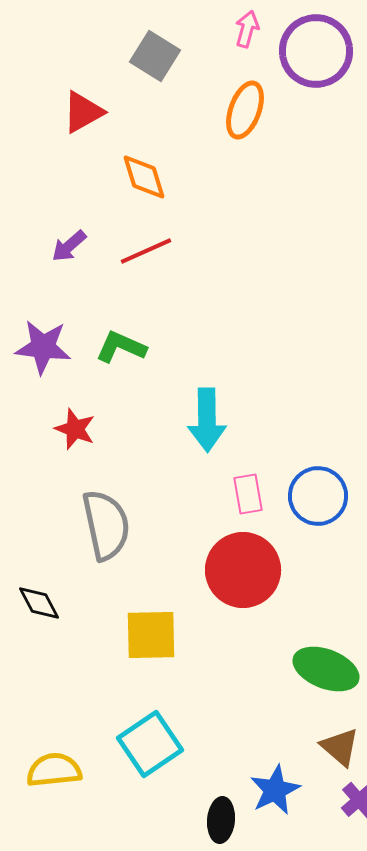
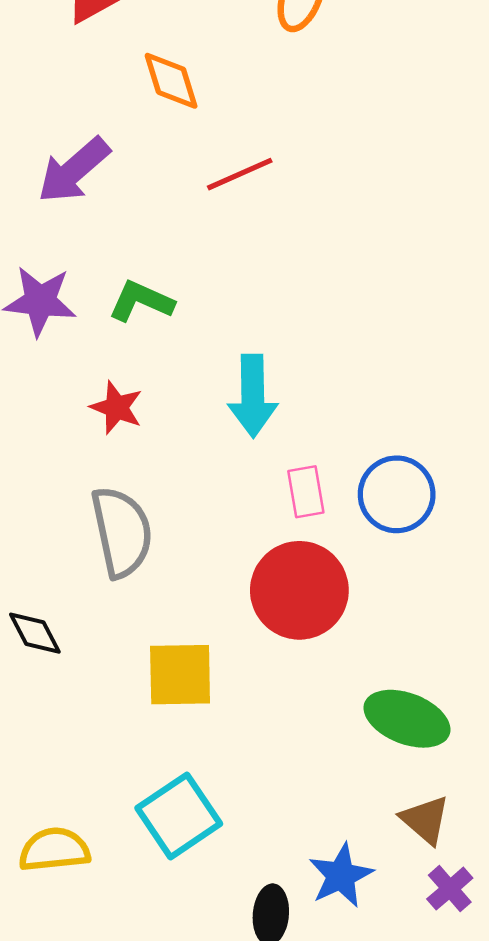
purple arrow: (69, 246) -> (74, 170), size x1.6
red line: (146, 251) -> (240, 174), moved
red star: (75, 429) -> (117, 407), moved

